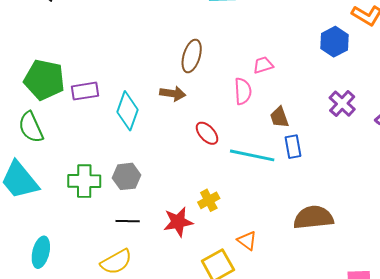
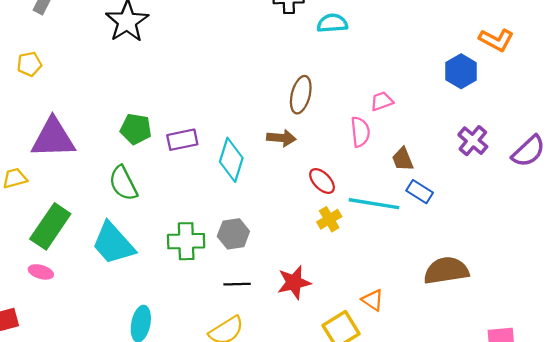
green pentagon: (44, 80) -> (136, 129), size x0.7
blue rectangle: (293, 147) -> (420, 192), turned -45
yellow cross: (209, 200) -> (329, 219), moved

